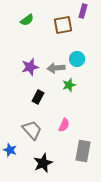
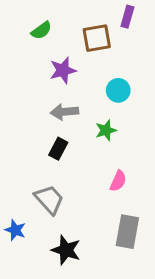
purple star: (30, 67) -> (63, 70), moved
gray arrow: (56, 68) -> (64, 112), moved
pink semicircle: (64, 125) -> (118, 181), moved
black star: (43, 163) -> (66, 250), turned -30

